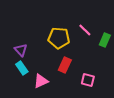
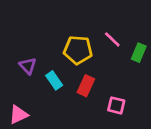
cyan rectangle: (22, 68) -> (54, 80), moved
pink triangle: (41, 81) -> (18, 115), moved

